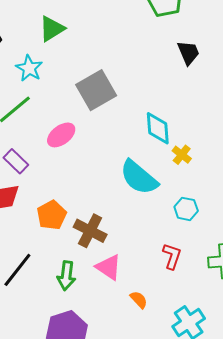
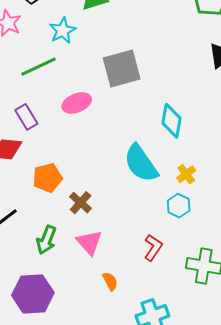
yellow cross: (182, 155) -> (186, 174), moved
brown cross: (90, 231) -> (81, 203), size x0.7

